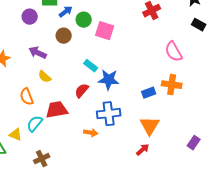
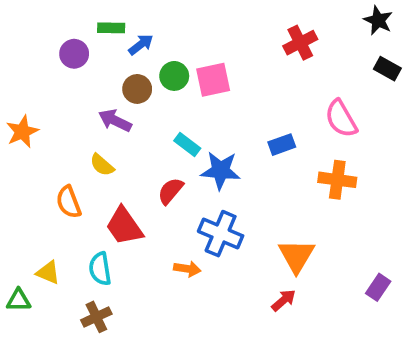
green circle: (84, 20) -> (174, 76), moved
pink square: (105, 31) -> (213, 80), turned -30
purple arrow: (38, 53) -> (115, 120), moved
blue rectangle: (149, 93) -> (282, 145), moved
red trapezoid: (57, 110) -> (124, 226), turned -115
blue cross: (109, 114) -> (221, 234), turned 30
cyan semicircle: (35, 124) -> (100, 269), moved, turned -48

